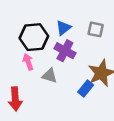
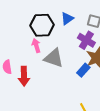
purple cross: (65, 51) -> (86, 40), moved
gray triangle: (50, 76) -> (54, 58), size x1.5

